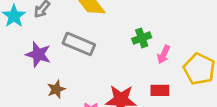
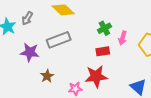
gray rectangle: (79, 44) -> (59, 40), turned -35
red rectangle: (160, 90) -> (103, 51), moved

